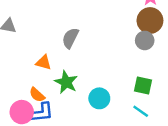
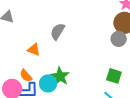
green star: (66, 82) -> (60, 76), moved
cyan circle: (99, 98) -> (48, 83), moved

